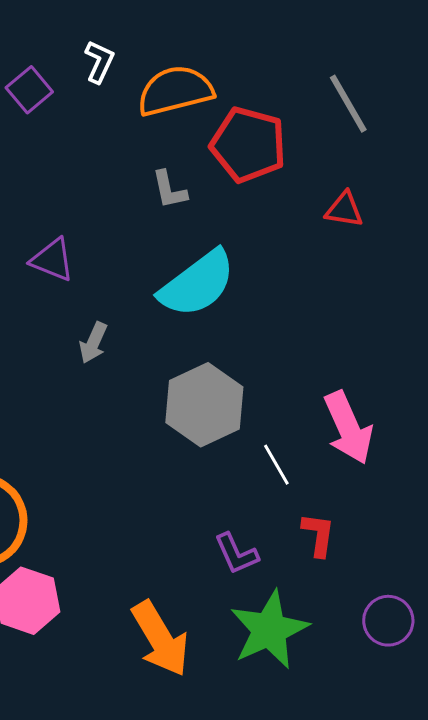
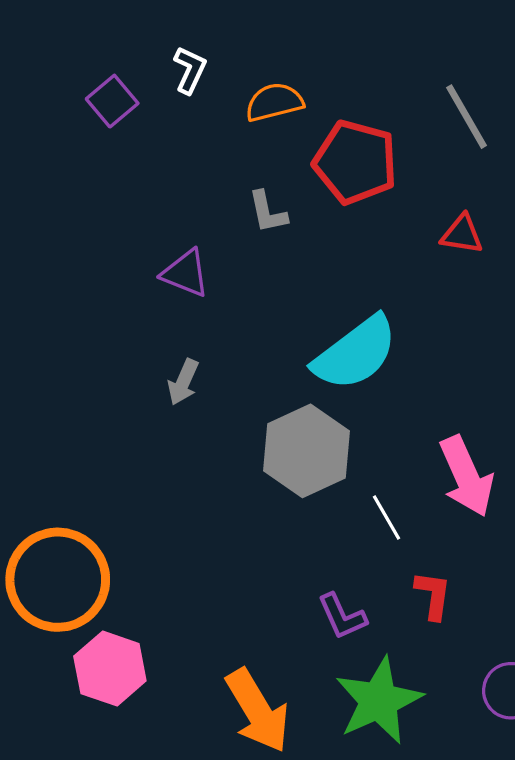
orange semicircle: (175, 91) -> (274, 102), size x0.7
purple triangle: (52, 260) -> (185, 273), moved
cyan semicircle: (197, 284) -> (355, 353), moved

